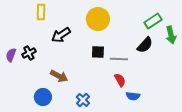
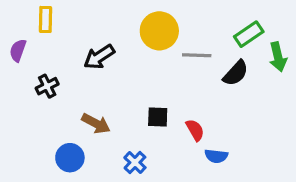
yellow rectangle: (41, 12) -> (46, 19), moved
black square: (98, 52) -> (158, 117), moved
purple semicircle: (11, 55) -> (18, 50), moved
gray line: (119, 59) -> (197, 55), moved

